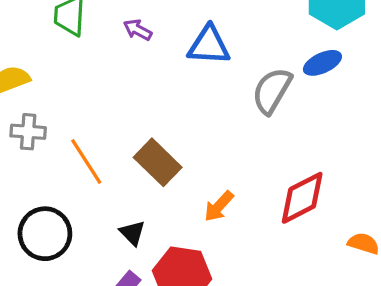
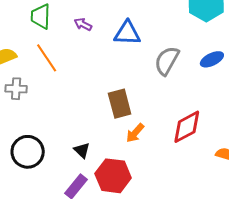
blue ellipse: (322, 63) -> (212, 59), moved
orange line: (86, 161) -> (47, 58), moved
brown rectangle: (158, 162) -> (120, 104), moved, turned 32

